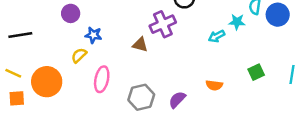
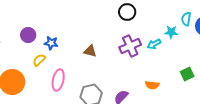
purple circle: (71, 13) -> (28, 35), moved
purple cross: (163, 24) -> (130, 46), moved

